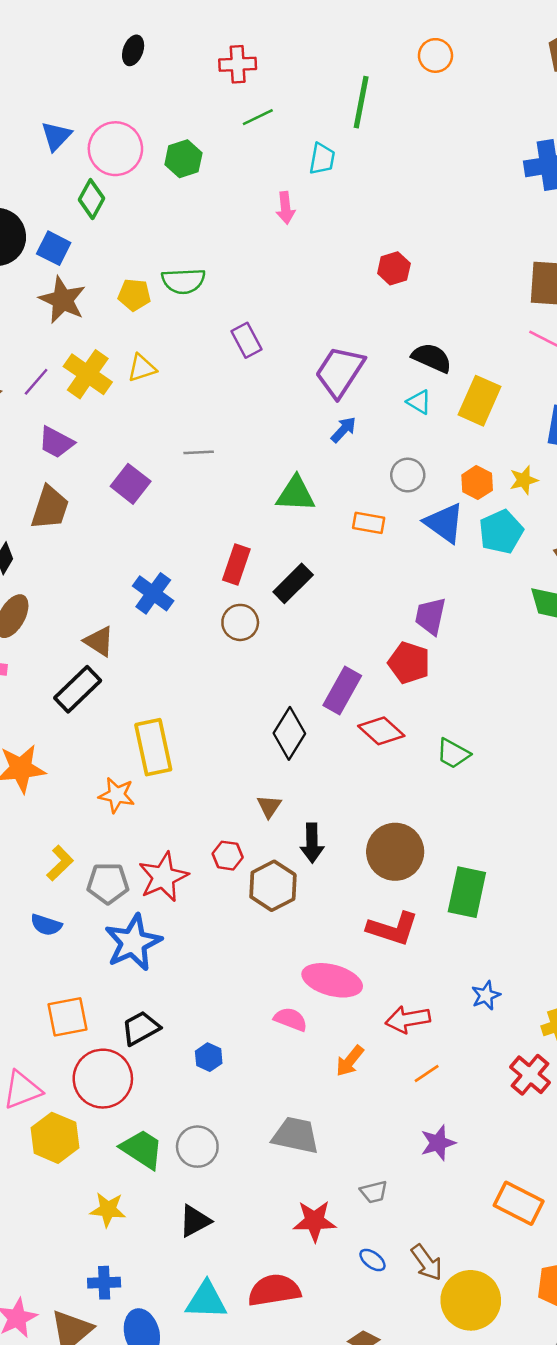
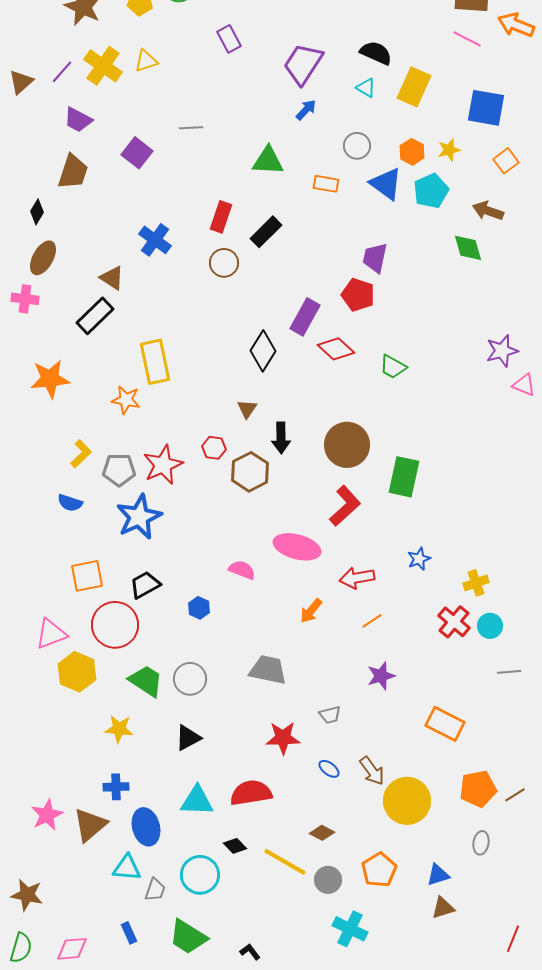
red L-shape: (393, 929) -> (345, 506), turned -60
pink semicircle: (291, 1019) -> (242, 570), moved

